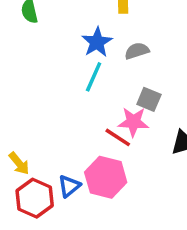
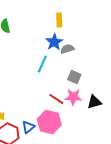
blue star: (97, 42) -> (54, 42), moved
pink star: (133, 122) -> (73, 97), moved

